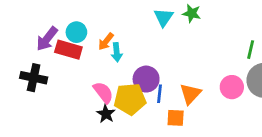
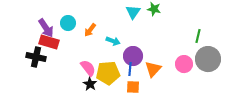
purple arrow: (47, 39) -> (46, 28), turned -72
red rectangle: (68, 50) -> (49, 42), moved
cyan arrow: (117, 52) -> (113, 41), moved, turned -64
purple circle: (146, 79) -> (133, 56), moved
orange square: (176, 118) -> (133, 87), moved

